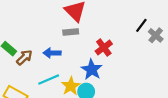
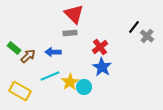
blue star: (92, 70) -> (102, 67), moved

